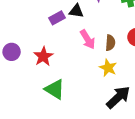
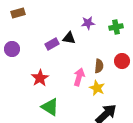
pink arrow: (88, 39) -> (79, 77), moved, turned -132
purple circle: (12, 52) -> (12, 49), moved

